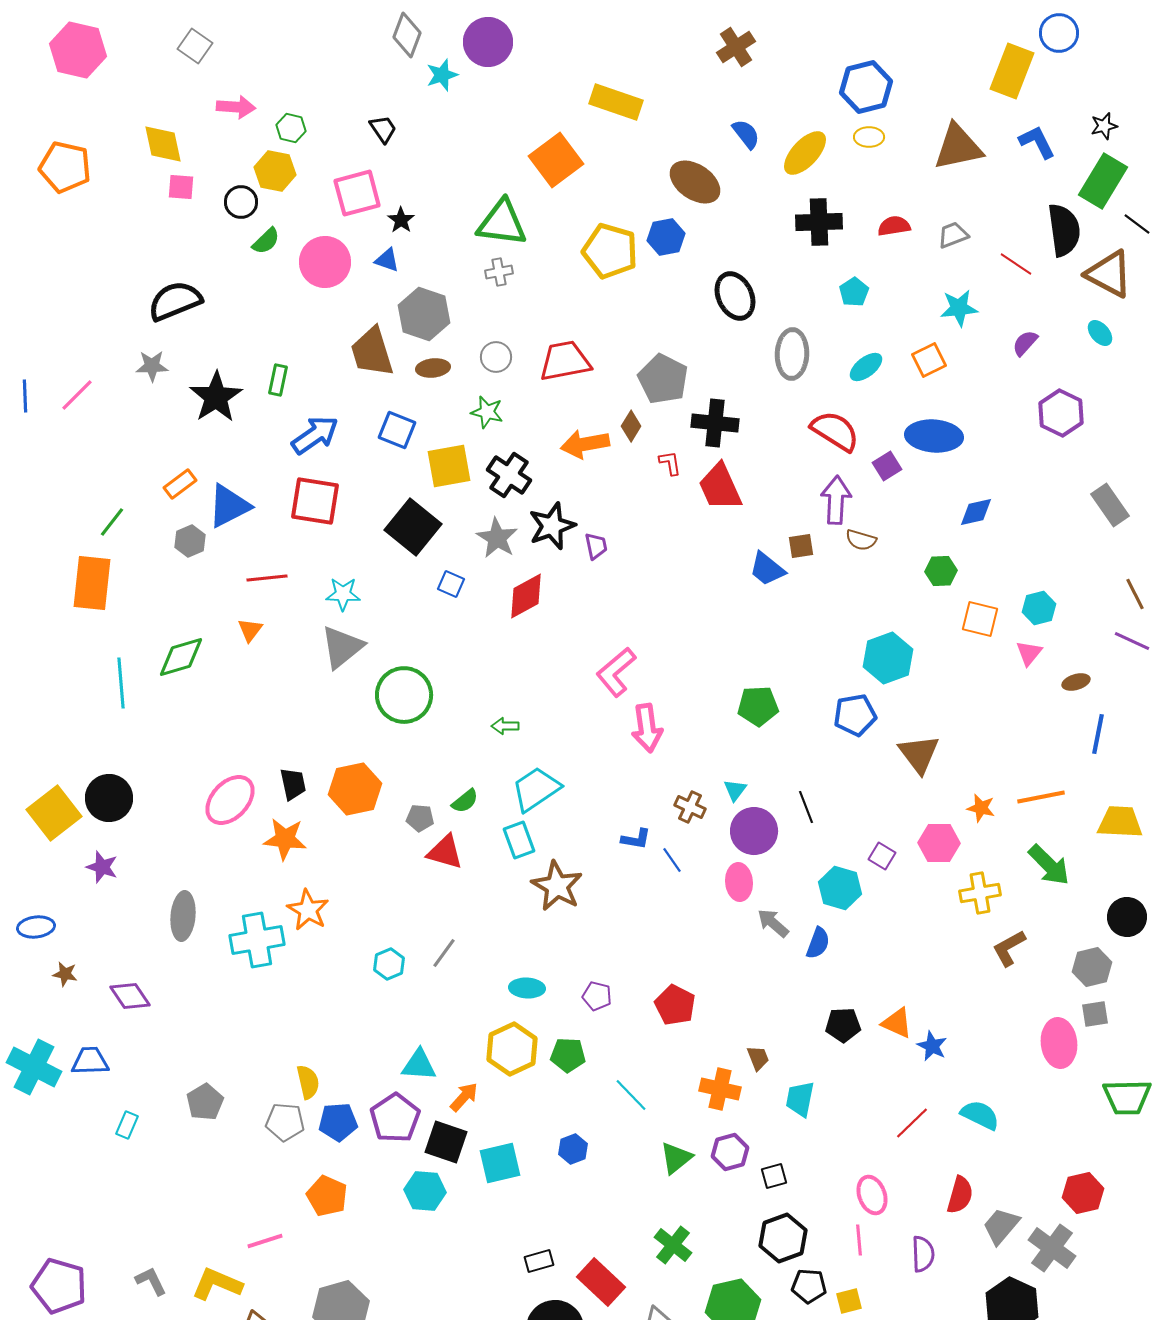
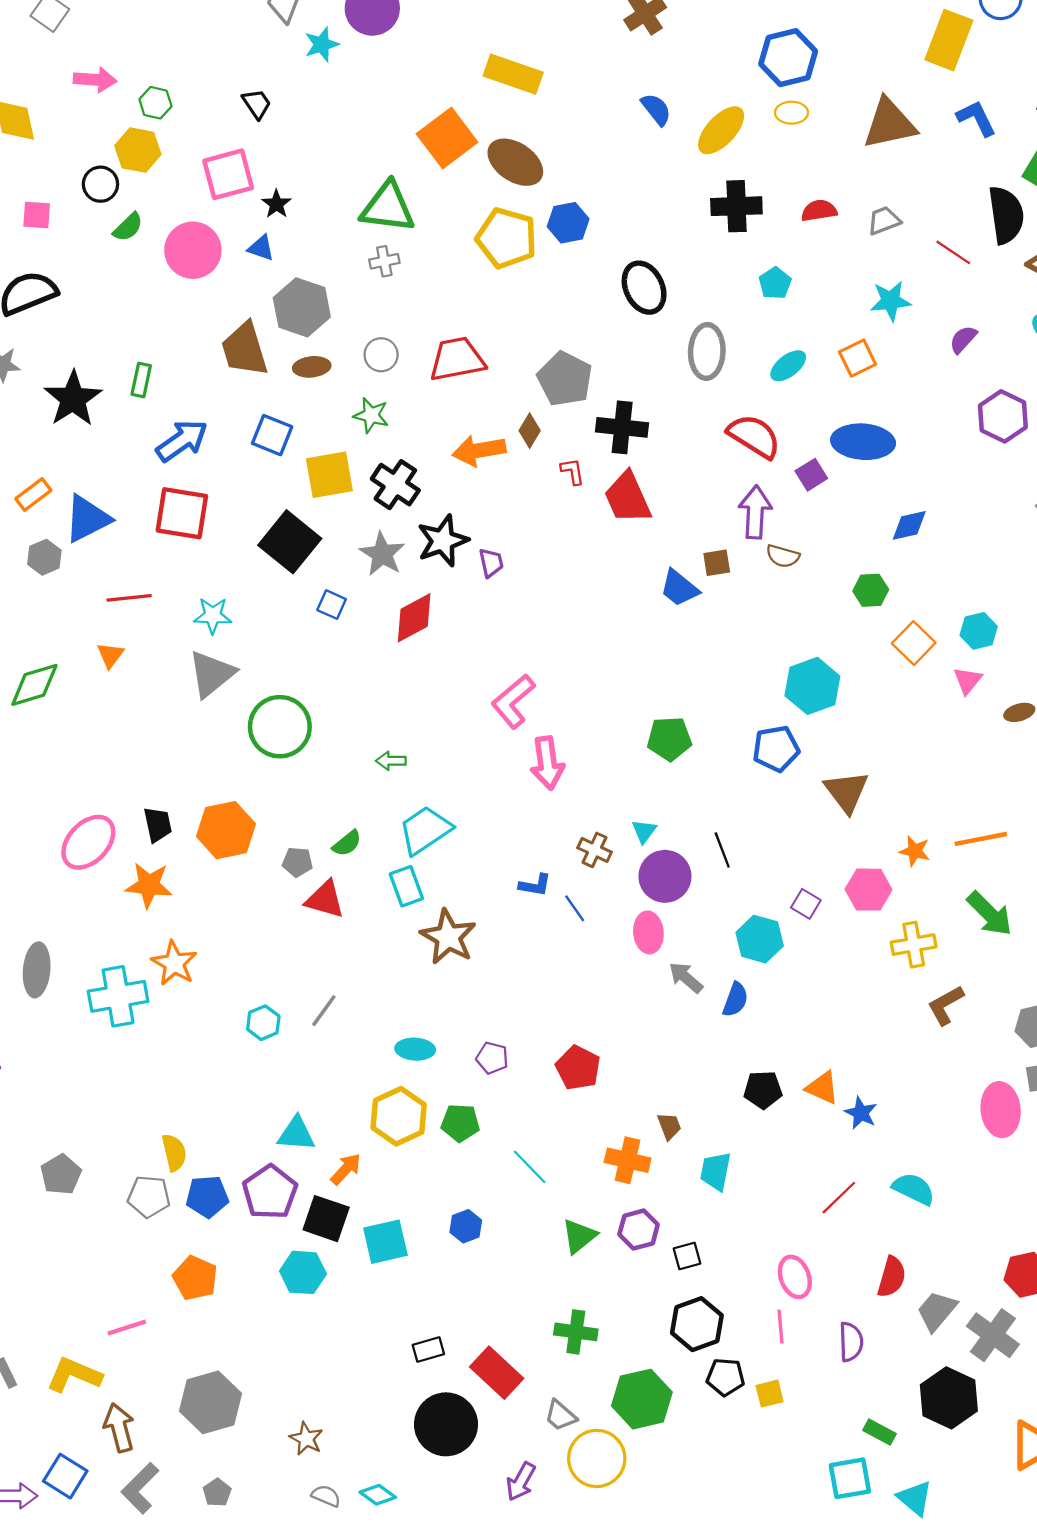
brown ellipse: (695, 182) -> (515, 162), moved
pink square: (181, 187) -> (37, 215), moved
orange square: (980, 619) -> (914, 643), turned 30
green cross: (673, 1245) -> (576, 1332), turned -30

